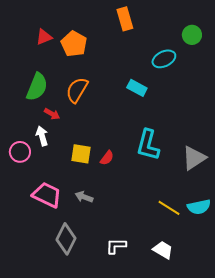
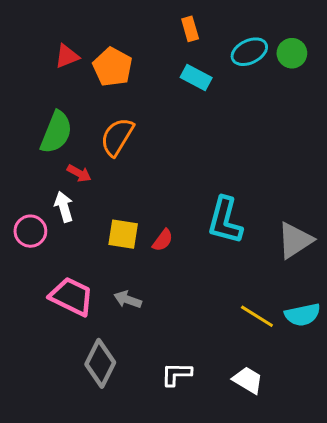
orange rectangle: (125, 19) -> (190, 29), size x0.7
cyan ellipse: (164, 59) -> (249, 52), moved
cyan rectangle: (137, 88) -> (196, 78), moved

